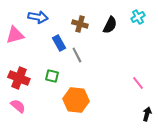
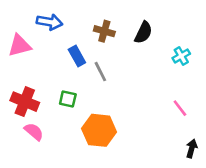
cyan cross: (138, 17) -> (181, 56), moved
pink semicircle: (18, 106) -> (34, 132), moved

